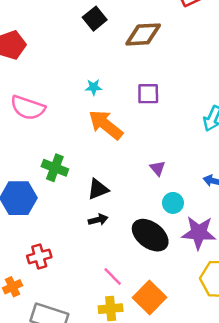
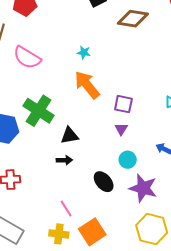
purple square: (148, 94) -> (123, 104), moved
green cross: (55, 168) -> (39, 111), size x1.4
black ellipse: (150, 235) -> (104, 182), size x0.7

